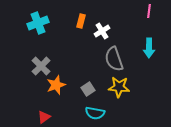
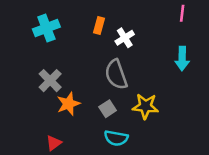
gray semicircle: (114, 59) -> (116, 74), moved

